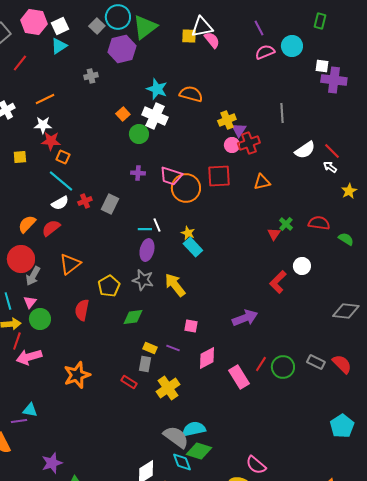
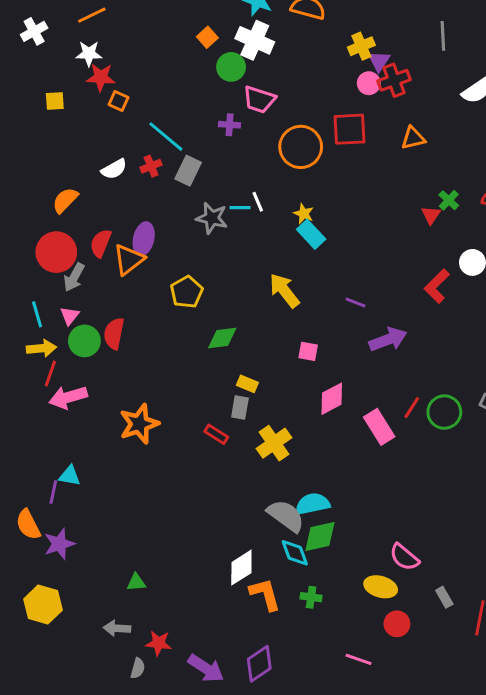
pink trapezoid: (171, 176) -> (259, 100), moved
cyan line: (61, 181) -> (166, 137), moved
red semicircle: (51, 228) -> (101, 243), moved, turned -30
purple ellipse: (147, 250) -> (144, 239), moved
gray star: (143, 280) -> (212, 218), moved
red semicircle: (82, 310) -> (114, 334), moved
purple line: (173, 348) -> (355, 302), moved
purple line: (19, 421) -> (53, 492), turned -70
green diamond: (199, 451) -> (320, 536), turned -30
purple star: (52, 463) -> (59, 544), moved

